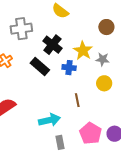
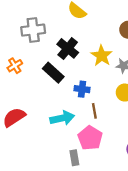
blue cross: (69, 68) -> (82, 89), moved
cyan arrow: (49, 120) -> (62, 118), moved
pink pentagon: (90, 133) -> (90, 138), moved

